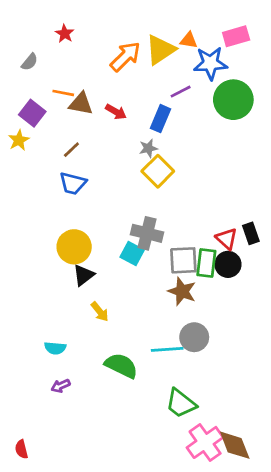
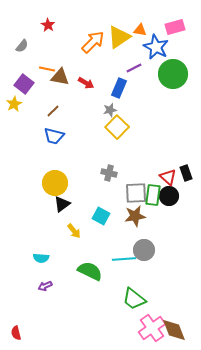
blue star: (210, 63) -> (156, 47), turned 30
gray cross: (147, 233) -> (109, 173), size x0.7
cyan square: (132, 254) -> (101, 216), moved
brown star: (182, 291) -> (135, 216), turned -30

